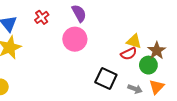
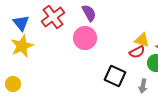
red cross: (42, 17) -> (53, 17), size x1.6
gray arrow: (135, 89) -> (143, 86), turned 80

